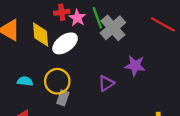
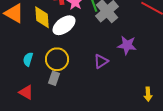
cyan semicircle: (25, 81) -> (28, 59), turned -80
gray rectangle: (63, 98) -> (54, 78), moved

